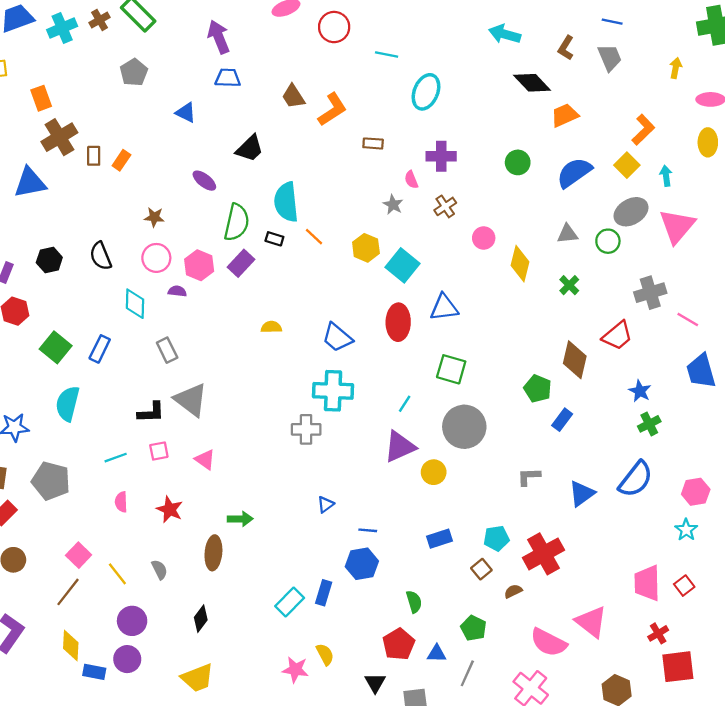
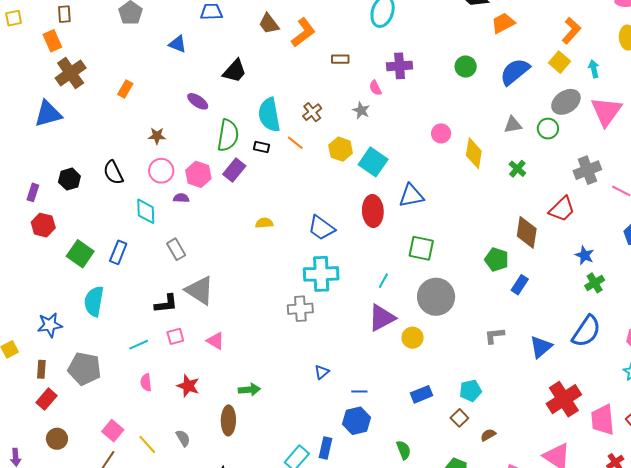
brown rectangle: (94, 156) -> (64, 14), moved
brown cross: (445, 206) -> (312, 112), moved
red cross: (544, 554) -> (564, 399), moved

